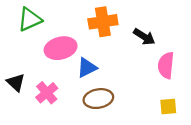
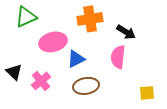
pink semicircle: (166, 65) -> (118, 57), moved

